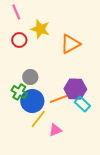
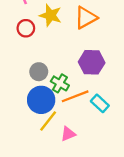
orange triangle: (70, 44) -> (86, 18), moved
purple hexagon: (75, 89) -> (92, 62), moved
green cross: (19, 92) -> (60, 83), moved

